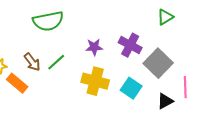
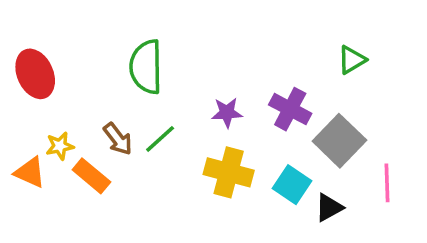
green semicircle: (48, 21) -> (146, 67), turned 100
black triangle: (165, 101) -> (329, 208), moved

